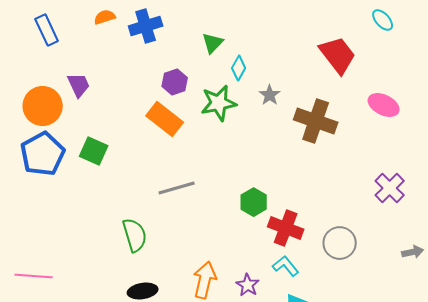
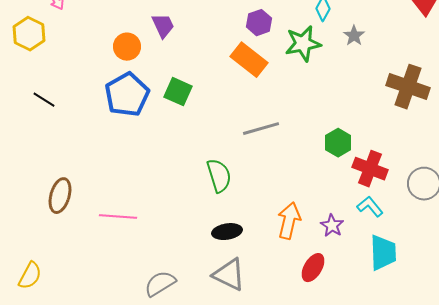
orange circle: (43, 106) -> (127, 47), size x0.7
brown cross: (316, 121) -> (408, 87), moved

